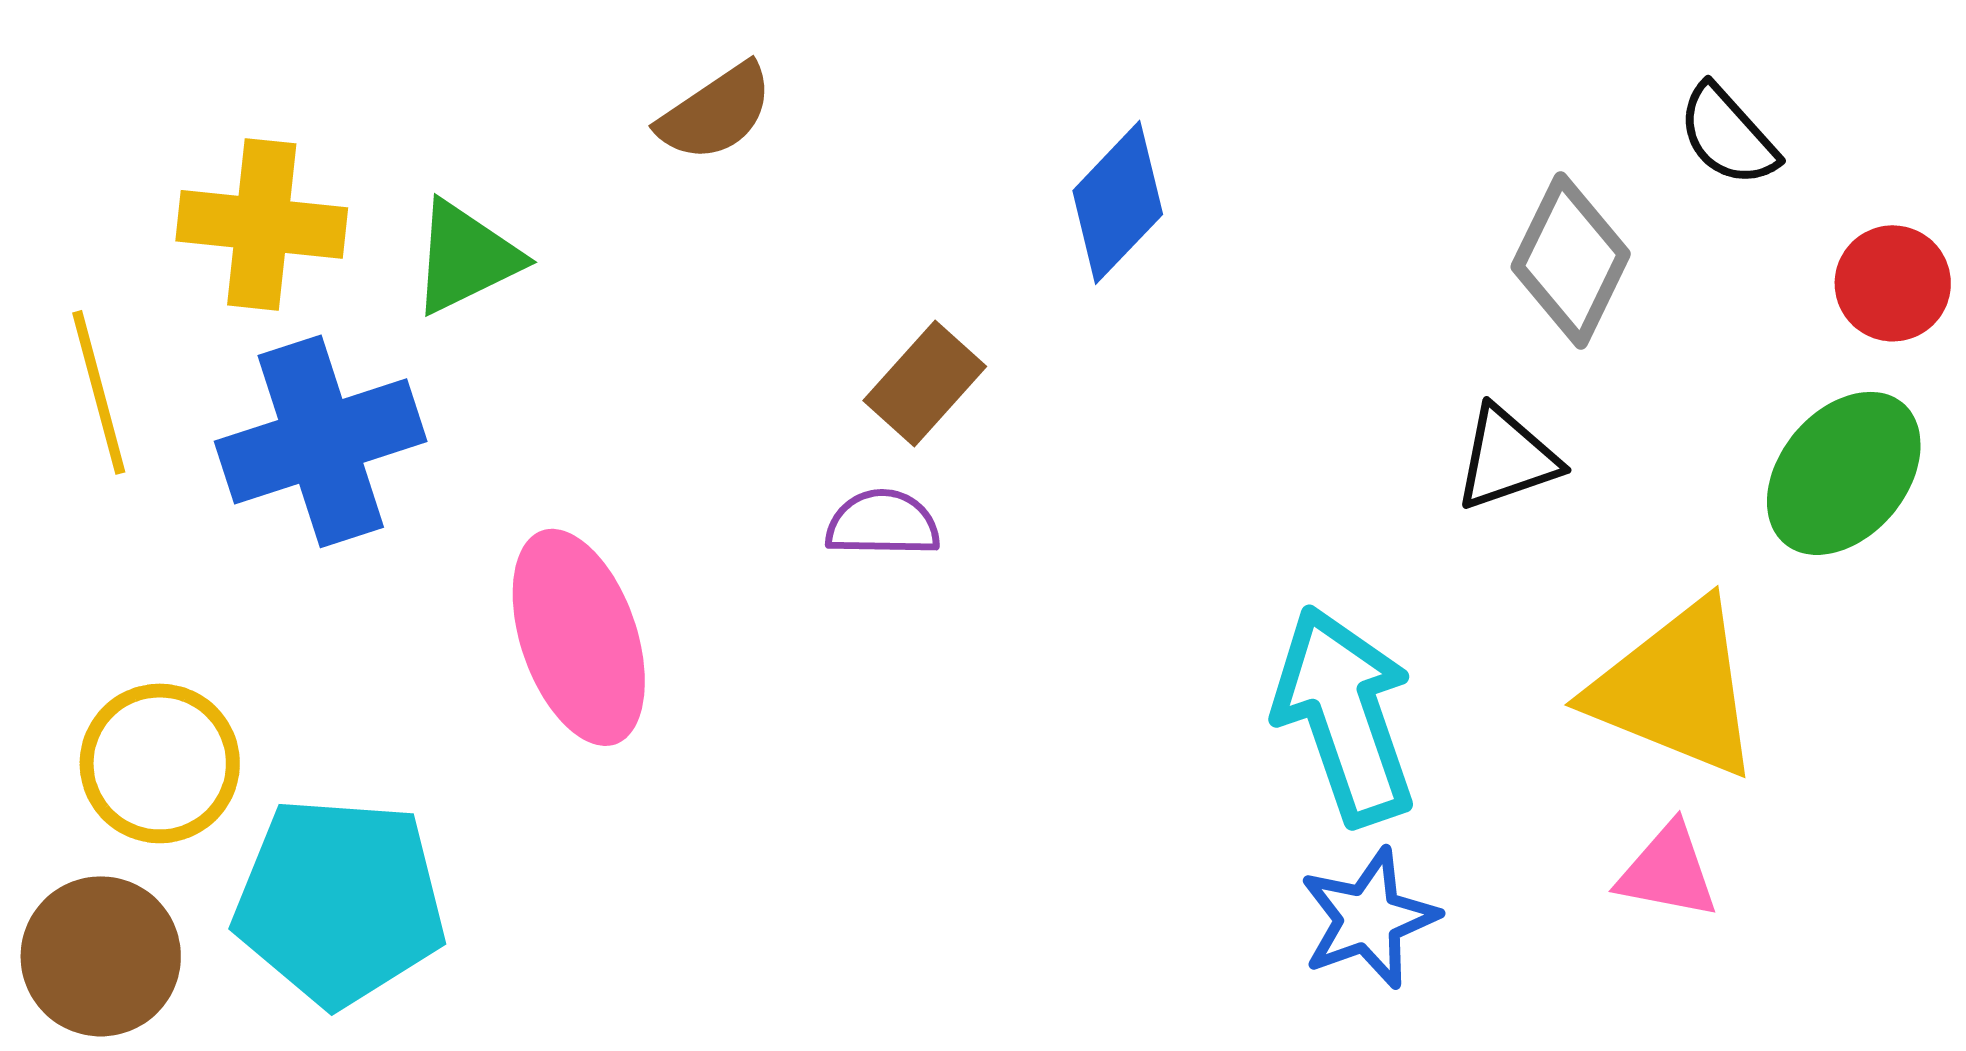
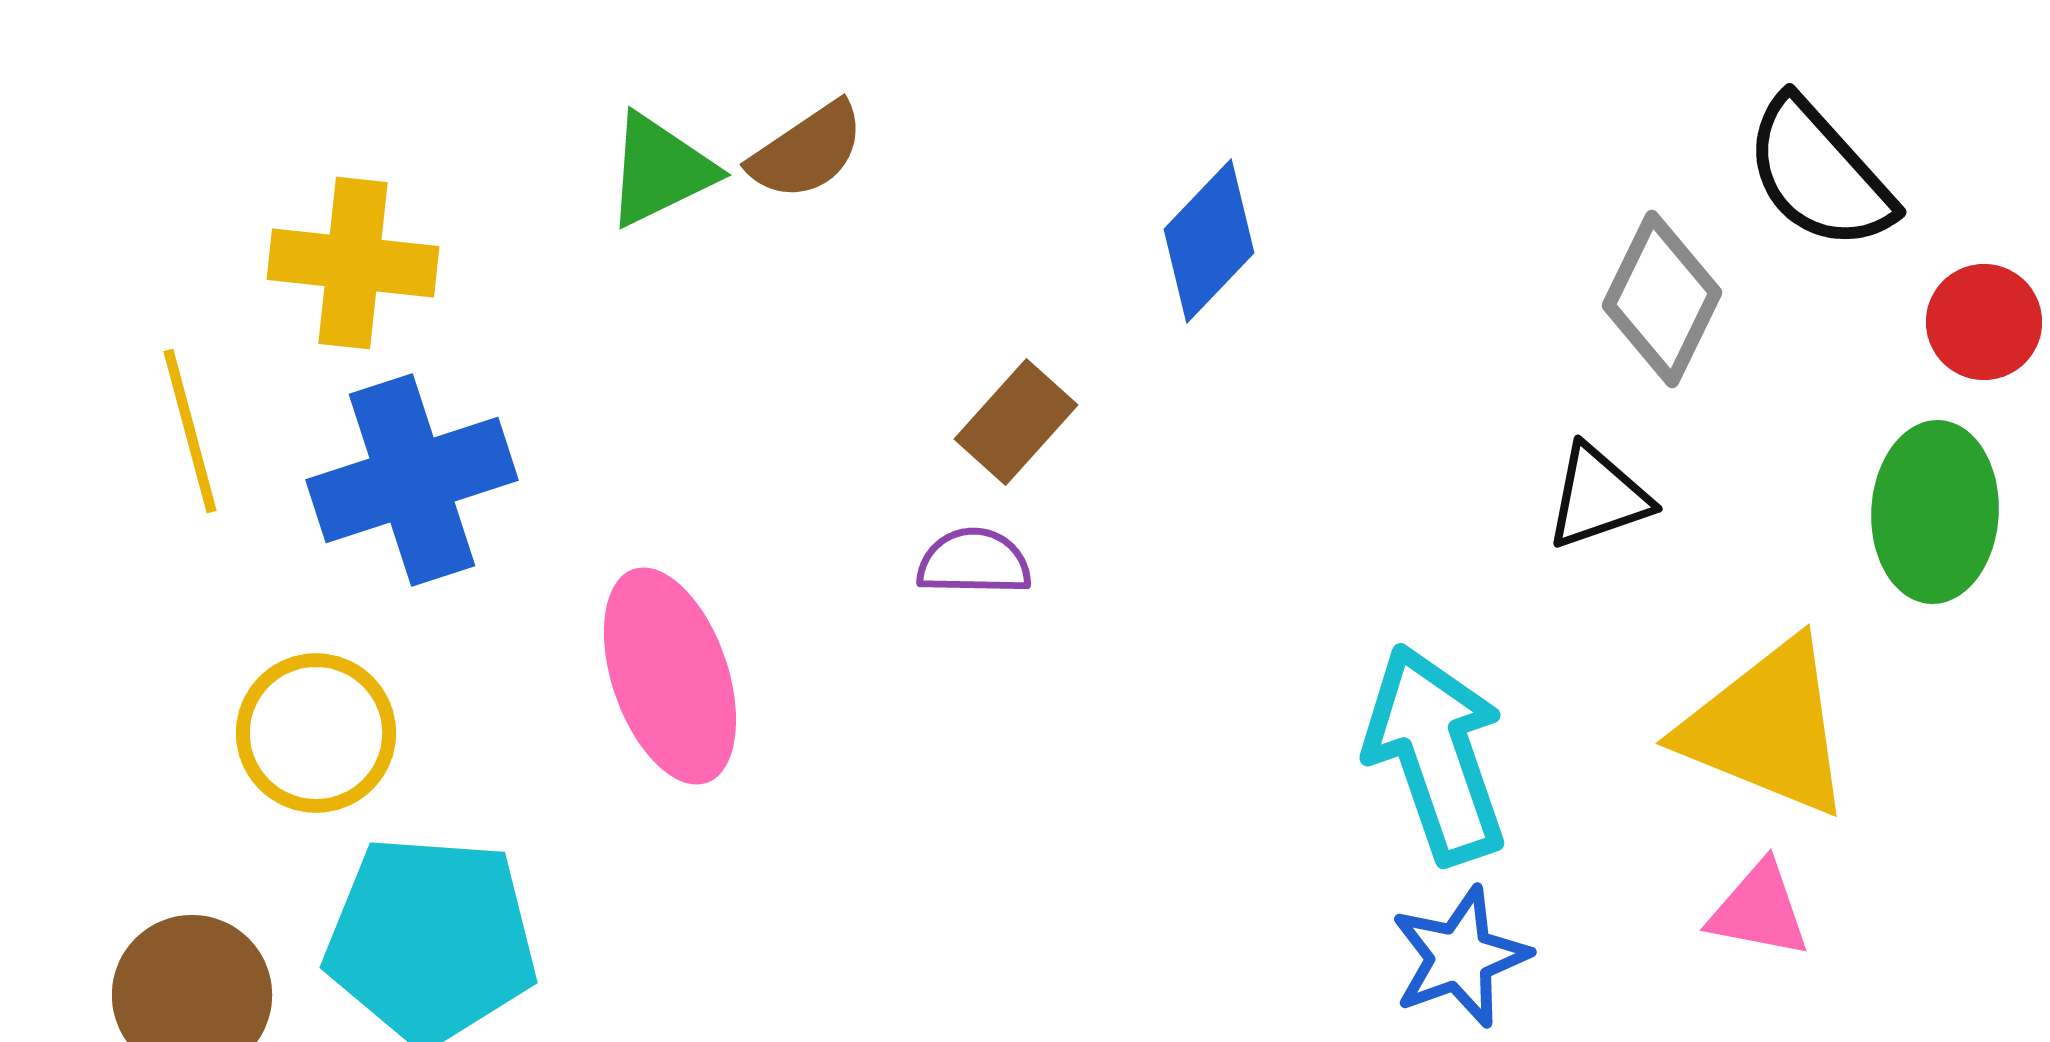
black semicircle: (1728, 135) -> (1819, 174), size x1.5
green triangle: (466, 257) -> (660, 170), moved
green ellipse: (1844, 473) -> (1935, 512), turned -37
yellow circle: (160, 763) -> (316, 733), moved

